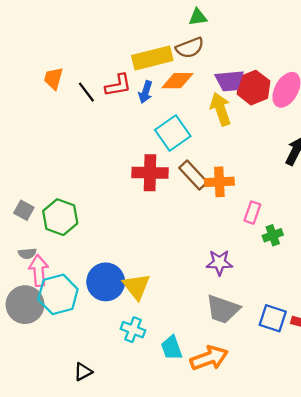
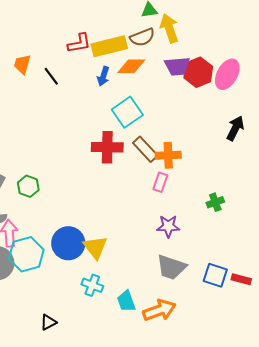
red L-shape: (118, 85) -> (79, 43), moved
yellow arrow: (221, 109) -> (169, 28), moved
pink rectangle: (252, 213) -> (160, 182), moved
green hexagon: (60, 217) -> (28, 186), size x0.7

